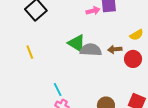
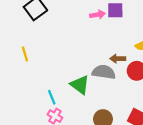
green triangle: (77, 43) -> (80, 85), moved
gray semicircle: (91, 50) -> (104, 72), moved

